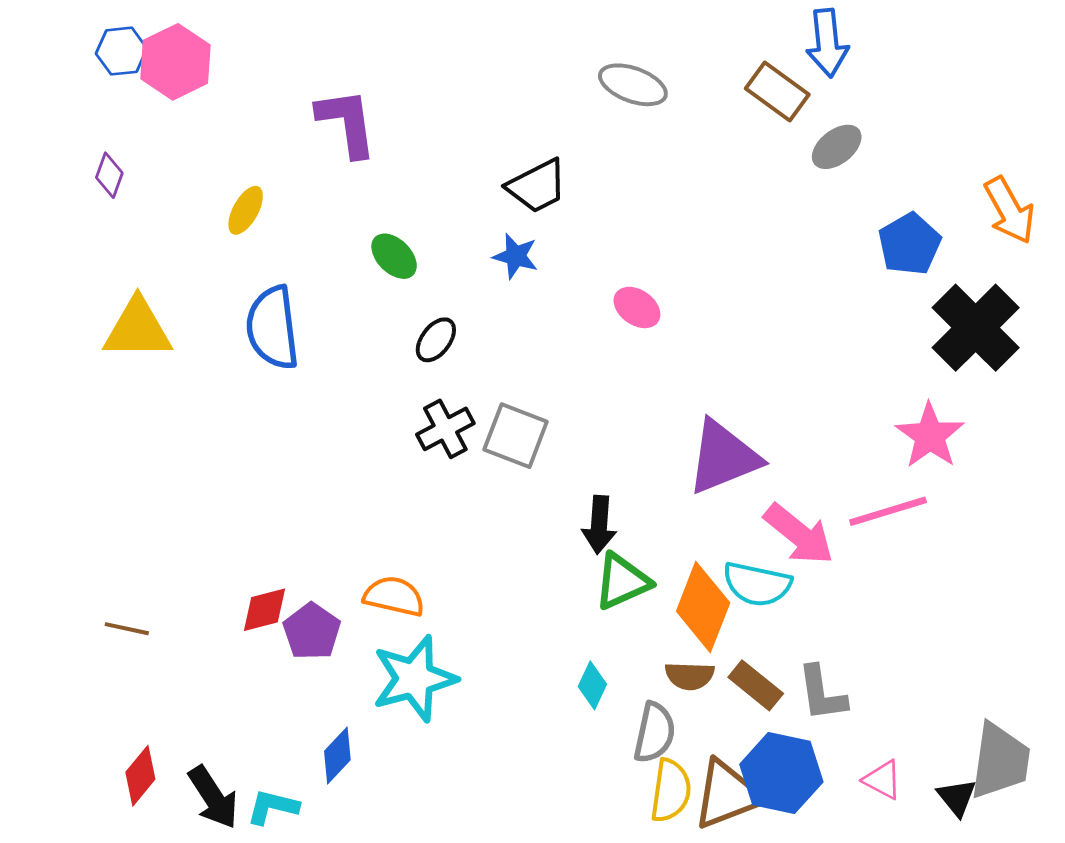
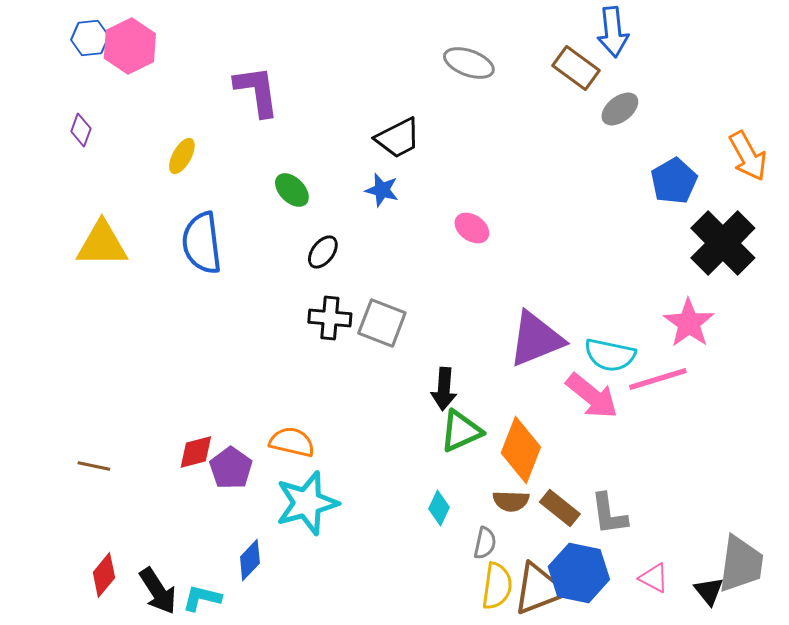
black cross: (445, 429) -> (330, 318), turned 33
cyan semicircle: (757, 584) -> (610, 355), moved
gray semicircle: (655, 733) -> (485, 543), size x0.7

